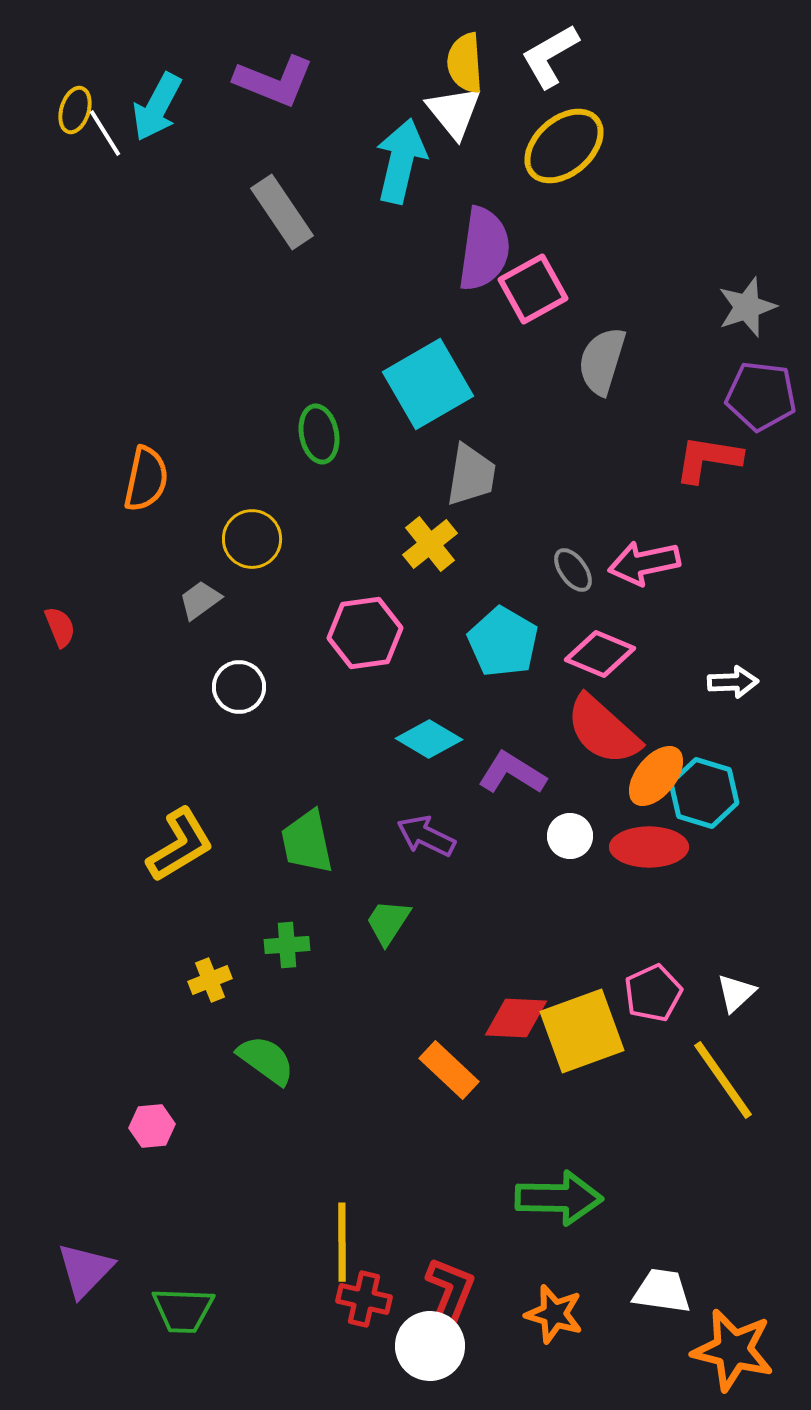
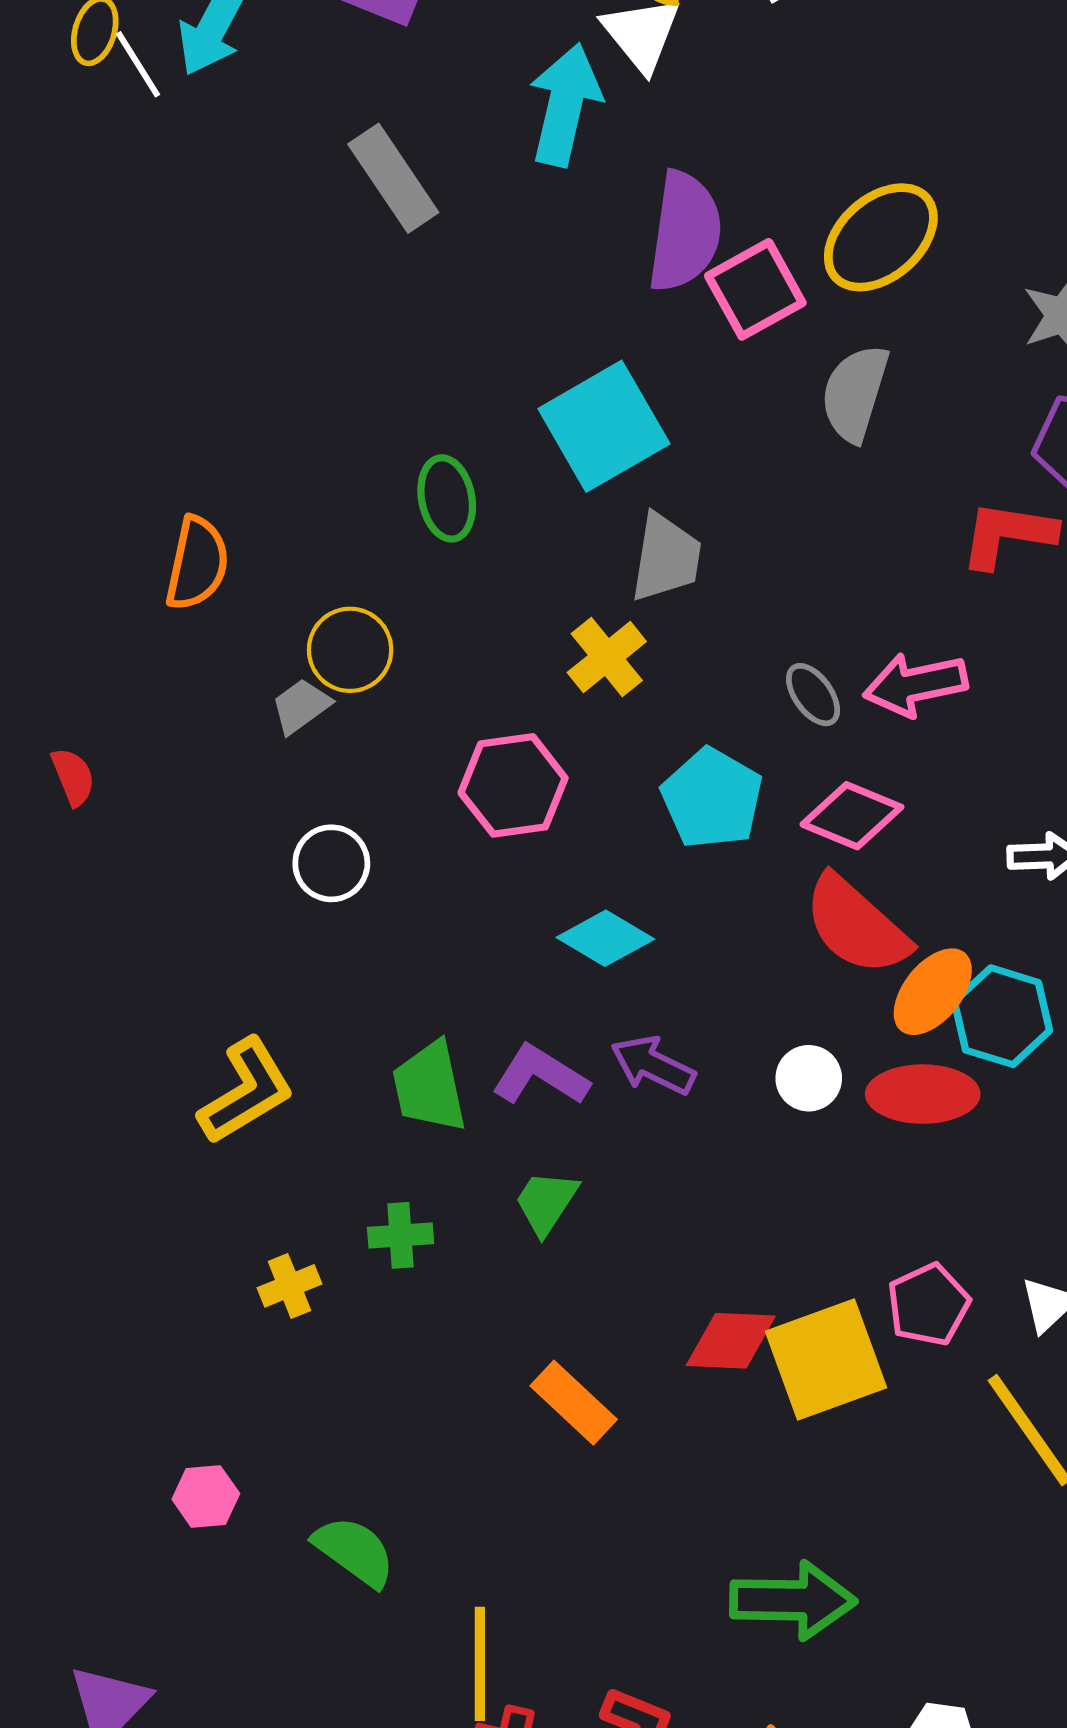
yellow ellipse: (564, 146) -> (881, 237), moved
gray trapezoid: (200, 600) -> (301, 706), moved
purple L-shape: (512, 773) -> (540, 1075), moved
purple arrow: (426, 836) -> (653, 1065), moved
green semicircle: (266, 1060) -> (354, 1551), moved
orange rectangle: (449, 1070) -> (574, 1403), moved

